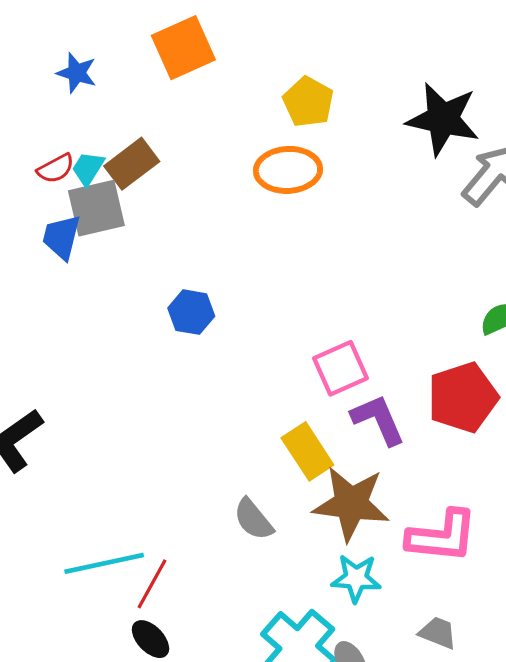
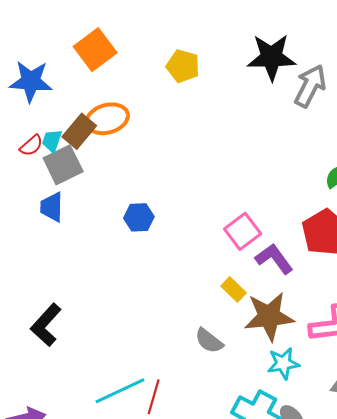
blue star: (77, 73) -> (31, 81), size x1.6
orange ellipse: (288, 170) -> (107, 119), moved
blue trapezoid: (62, 237) -> (52, 207), moved
yellow rectangle: (307, 451) -> (234, 289), size x0.7

